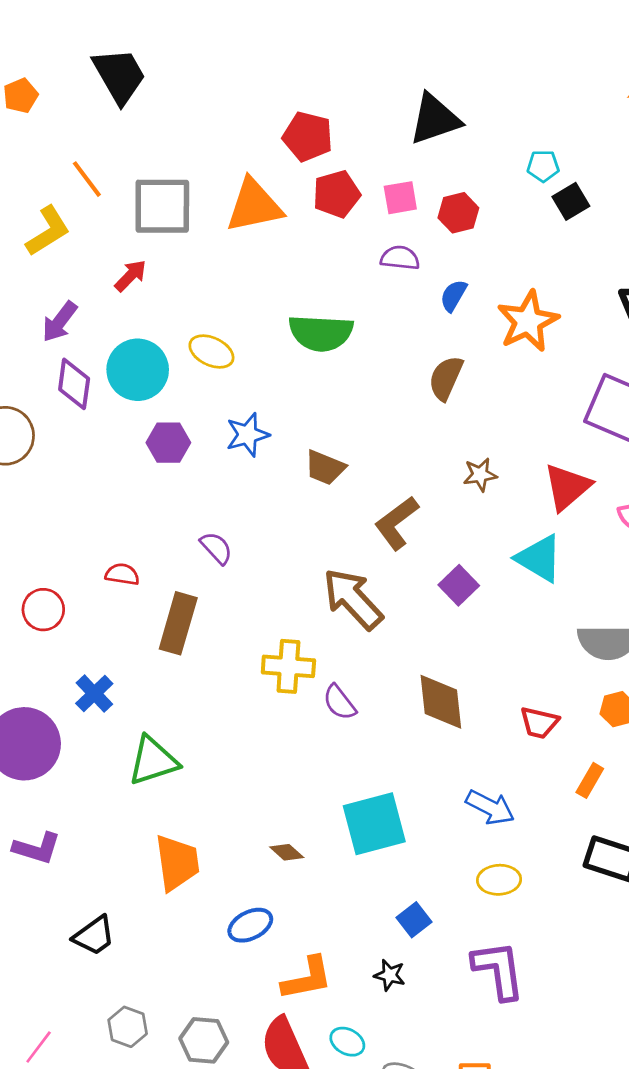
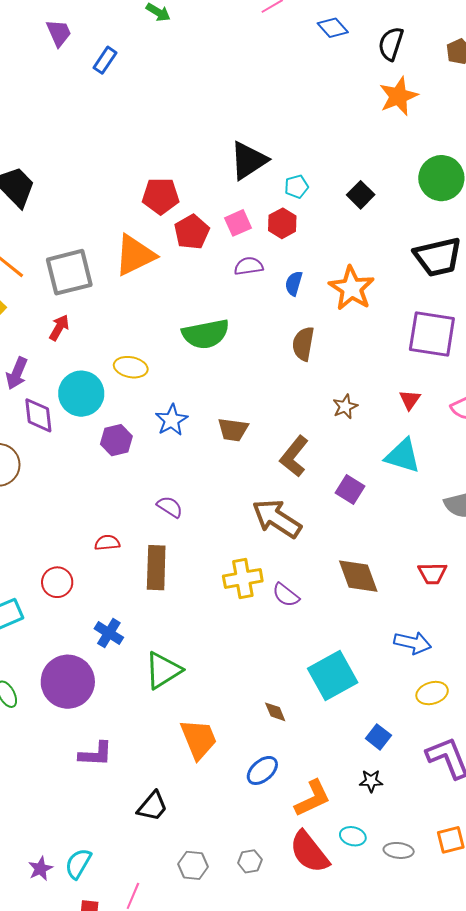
cyan pentagon: (543, 166) -> (296, 187), moved
red triangle: (567, 487) -> (410, 400), size x0.6
brown diamond: (287, 852) -> (275, 712), turned 40
gray hexagon: (204, 1040) -> (250, 861), size x0.7

